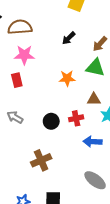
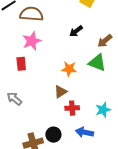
pink star: (24, 55) -> (32, 41), turned -30
brown triangle: (94, 99) -> (61, 92), moved, turned -40
black circle: (51, 121) -> (53, 135), moved

